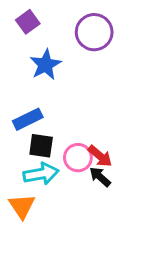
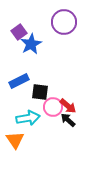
purple square: (28, 22) -> (19, 32), moved
black square: (41, 146) -> (40, 92), moved

